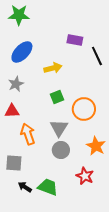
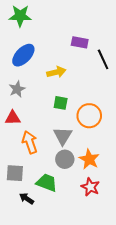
green square: (57, 97) -> (61, 103), turned 32
orange star: (96, 146) -> (89, 159), moved
green trapezoid: (48, 187) -> (47, 183), moved

